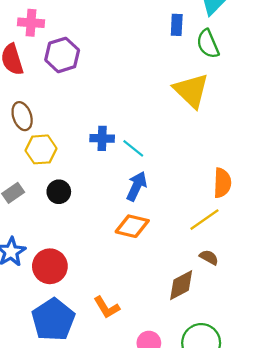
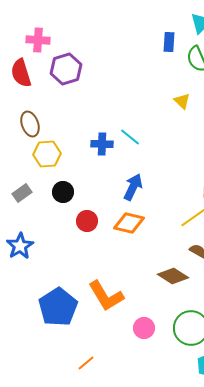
yellow triangle: (191, 91) -> (182, 101), size x0.5
cyan line: (133, 148) -> (130, 137), moved
red circle: (50, 266) -> (87, 221), moved, size x0.7
brown diamond: (181, 285) -> (173, 276), turned 60
orange L-shape: (107, 307) -> (106, 296), size x1.5

